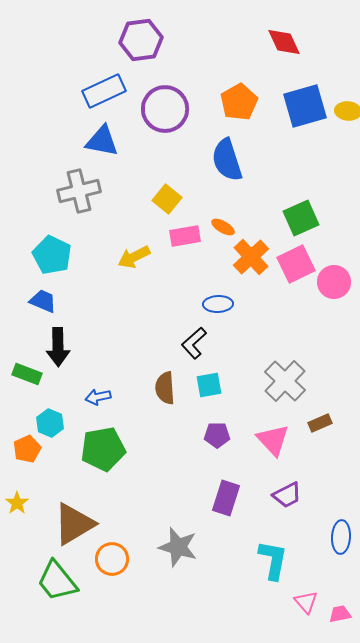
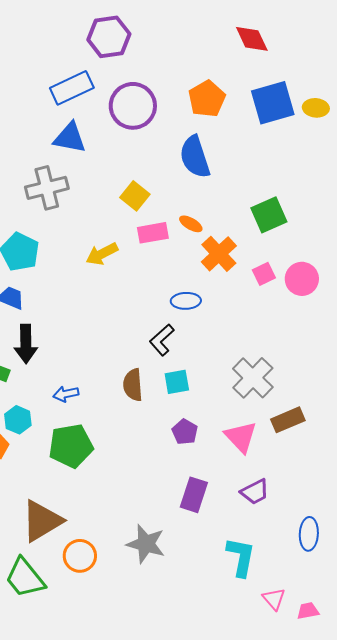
pink square: (296, 264) -> (264, 274), moved, size x0.6
brown rectangle: (320, 423) -> (288, 420), size x1.4
purple pentagon: (217, 435) -> (185, 432), turned 30

